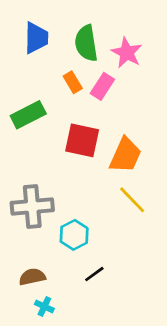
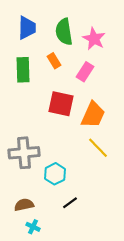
pink rectangle: (102, 86) -> (85, 72), moved
green rectangle: (28, 115) -> (23, 70), moved, turned -65

